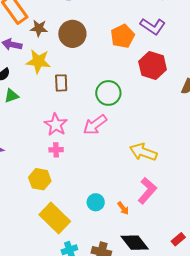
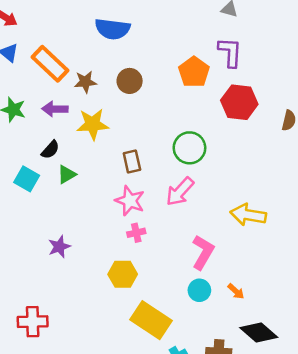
purple L-shape: (153, 26) -> (230, 52), turned -110
brown circle: (72, 34) -> (130, 81), size x0.7
brown rectangle: (61, 83) -> (132, 161), moved
pink L-shape: (147, 191) -> (203, 252), moved

